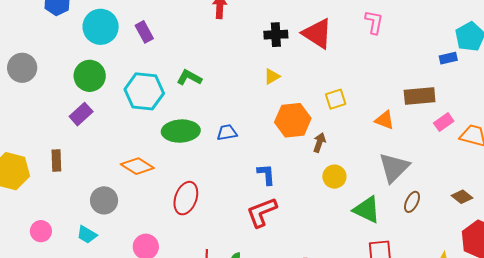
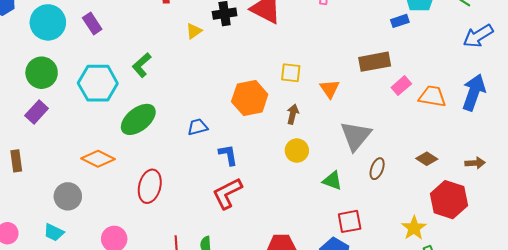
yellow triangle: (272, 76) -> (194, 31), moved
green L-shape: (189, 78) -> (142, 65), turned -65
yellow square: (336, 99) -> (291, 73), turned 30
orange triangle: (384, 120) -> (330, 89), moved, turned 40
green ellipse: (181, 131) -> (138, 119), turned -30
blue trapezoid: (227, 132) -> (198, 127), moved
brown arrow: (319, 143) -> (293, 114), moved
green triangle: (367, 210) -> (332, 181), size x0.7

